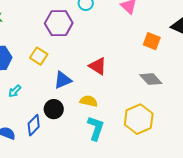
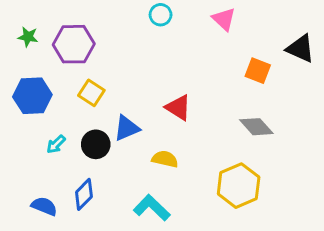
purple hexagon: (59, 23) -> (74, 44), moved
black circle: (54, 109) -> (96, 144), moved
cyan L-shape: (96, 128) -> (152, 208), moved, turned -65

